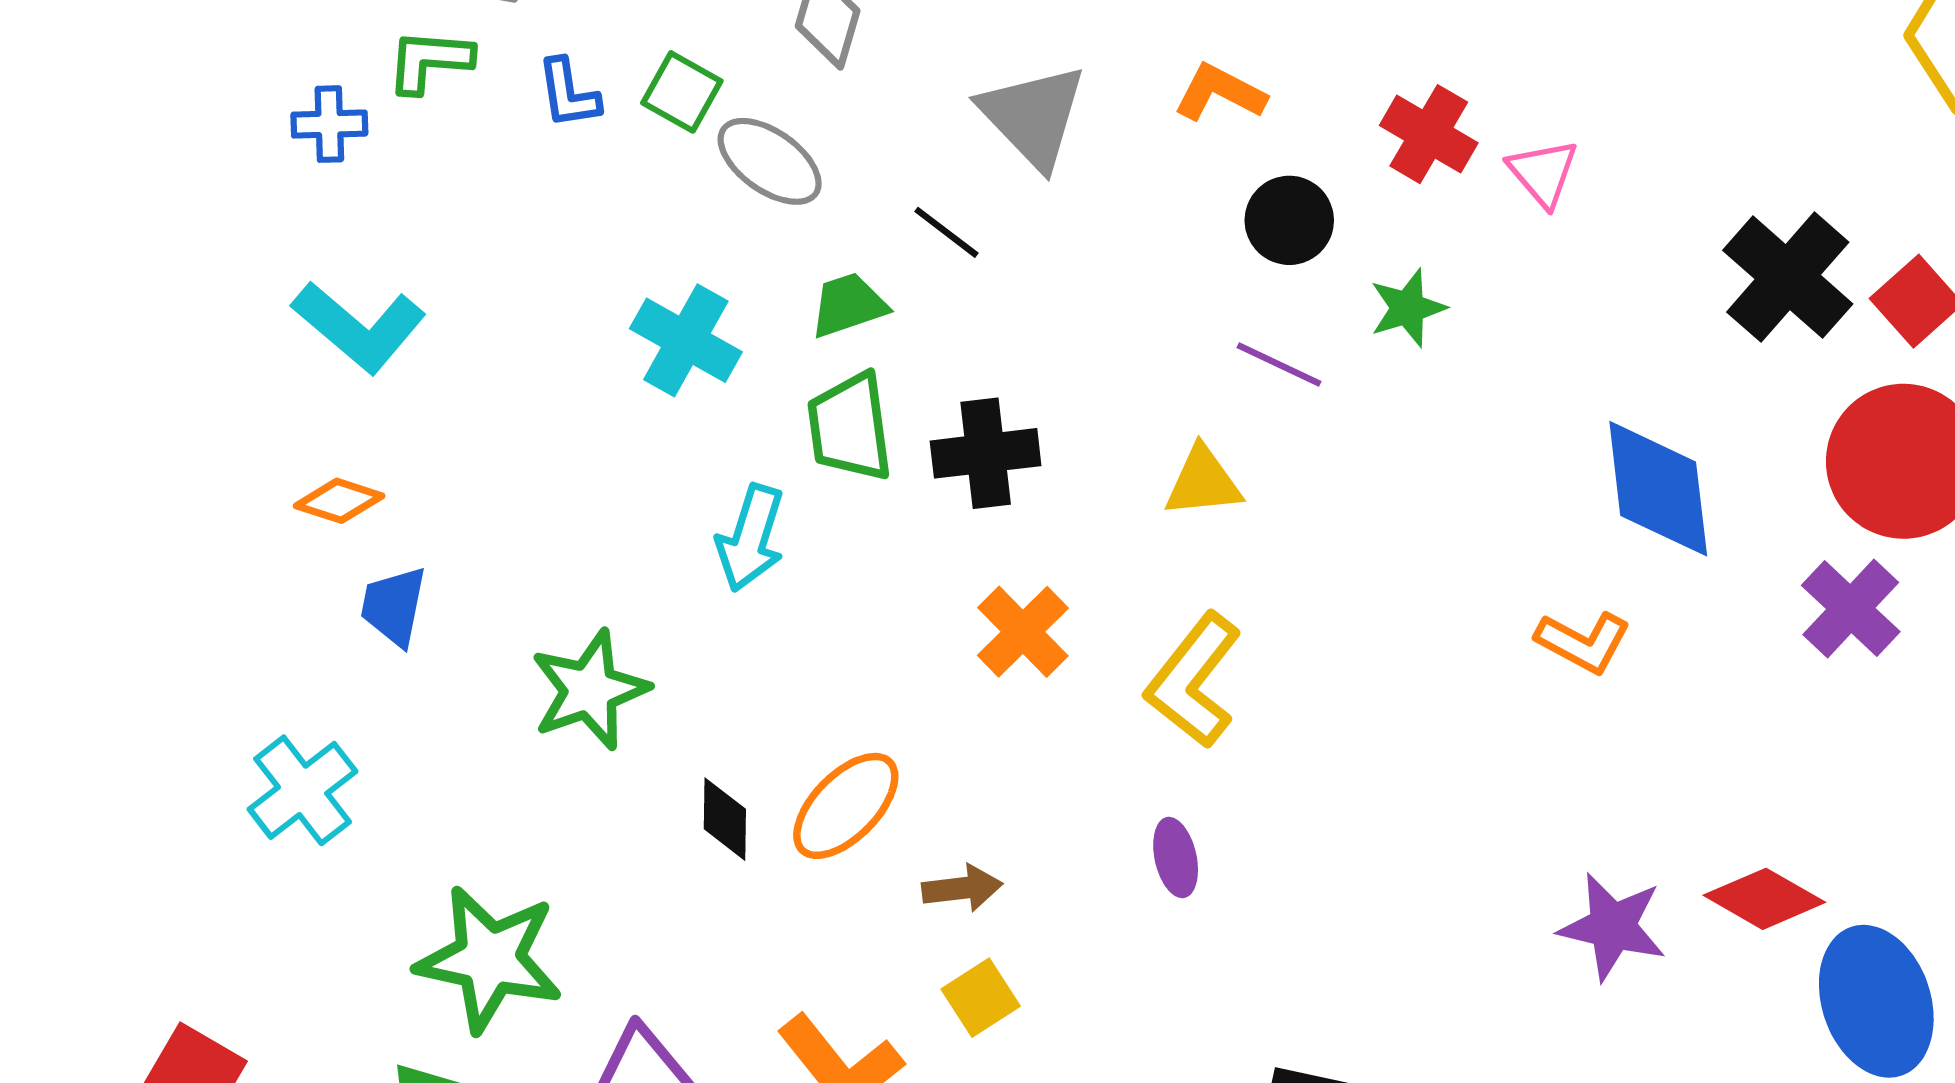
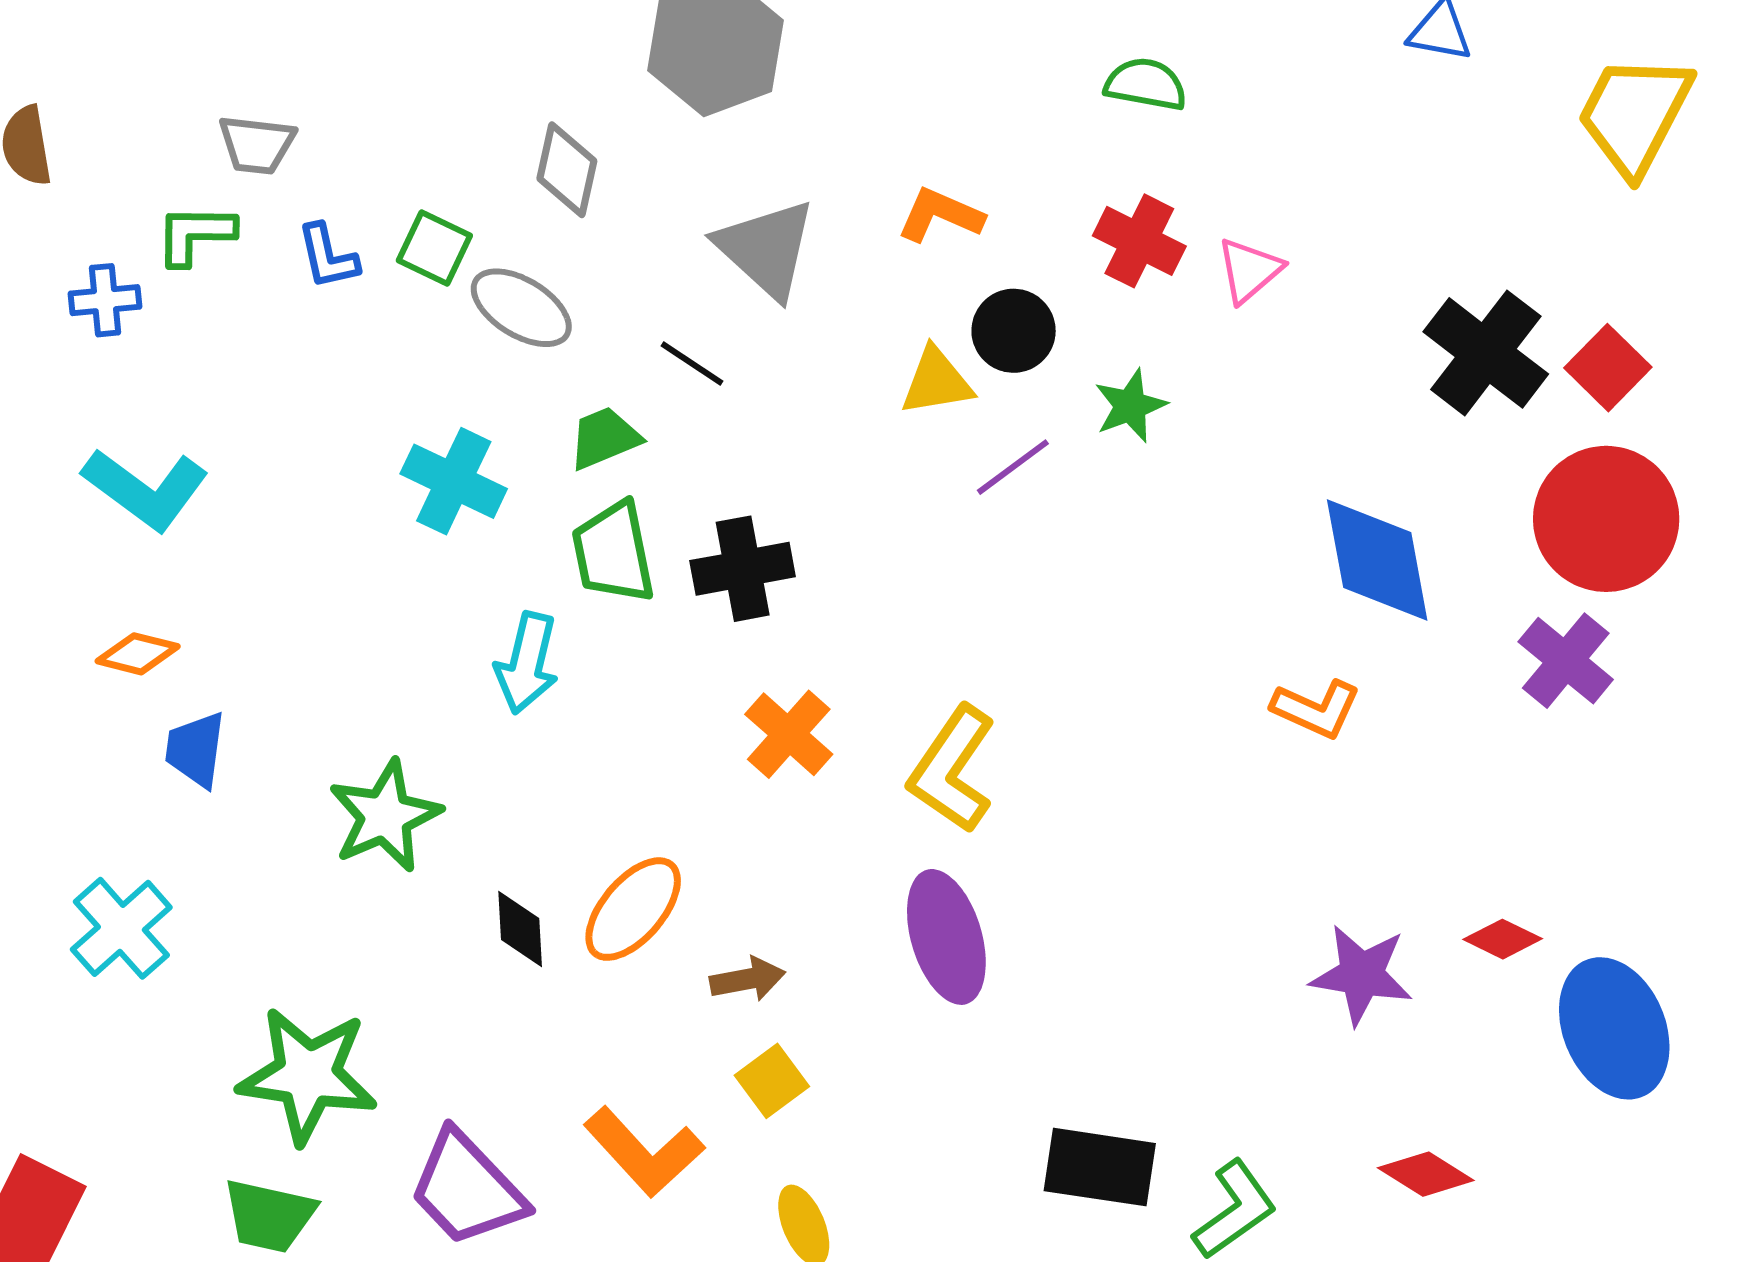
pink triangle: (1543, 173) -> (1249, 270), turned 34
purple line: (1279, 365) -> (1013, 467), turned -58
yellow triangle: (1203, 482) -> (936, 382), moved
purple ellipse: (1176, 858) -> (946, 937), size x1.8
red diamond: (1764, 899) -> (1503, 939), size x0.7

